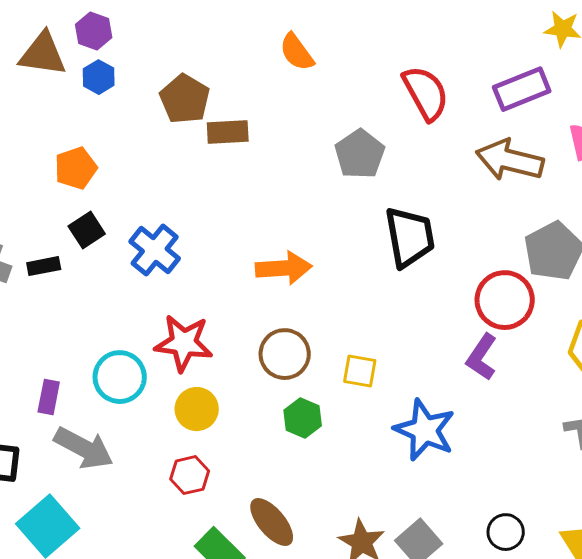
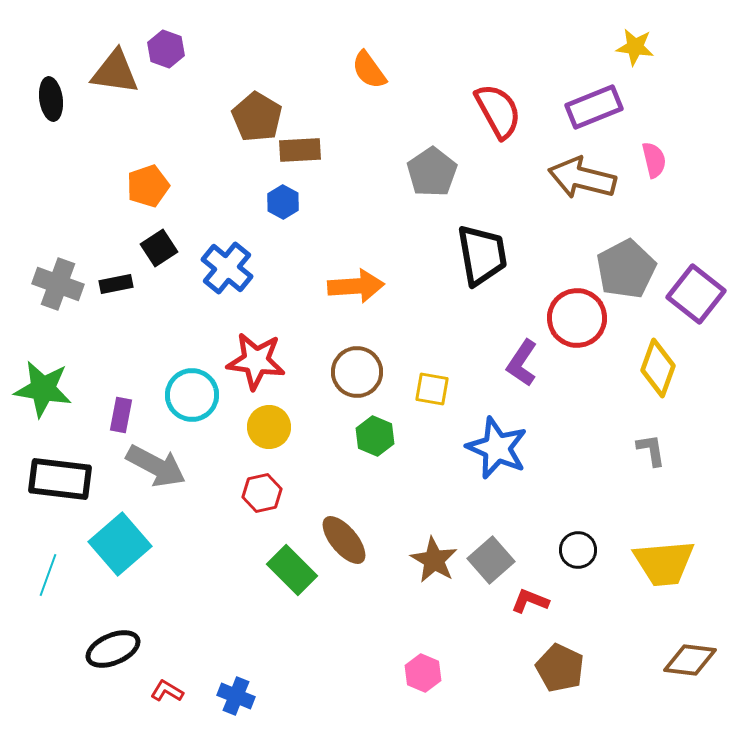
blue hexagon: (99, 77) -> (283, 202), moved
purple L-shape: (482, 357) -> (522, 363), moved

